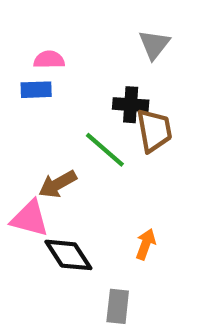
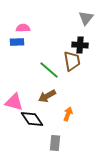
gray triangle: (154, 45) -> (86, 18), moved
black cross: (131, 105) -> (80, 45), moved
brown arrow: (58, 184) -> (47, 96), moved

